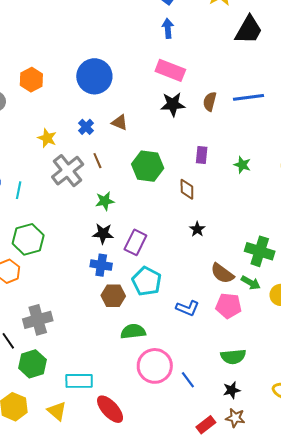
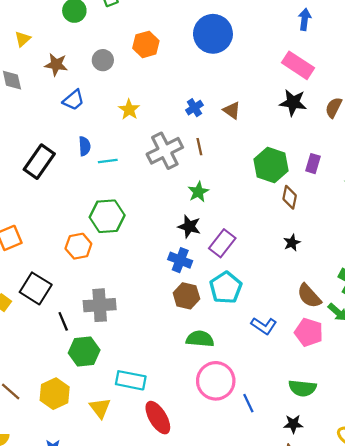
blue circle: (94, 76) -> (213, 34), moved
yellow star: (47, 138) -> (129, 110), moved
green hexagon: (148, 166) -> (271, 165), moved
cyan line: (19, 190) -> (108, 161), turned 60
green star: (105, 201) -> (198, 192), turned -30

